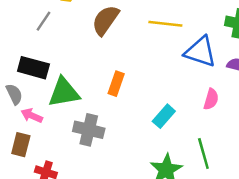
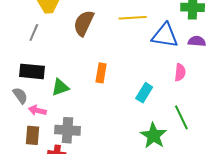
green triangle: (64, 92) -> (60, 87), size x0.7
gray cross: (89, 130) -> (67, 130), moved

